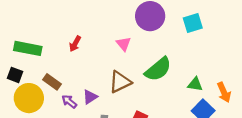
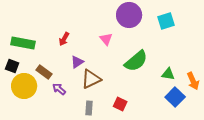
brown triangle: (120, 82) -> (91, 79), moved
purple triangle: (90, 97) -> (77, 62), moved

